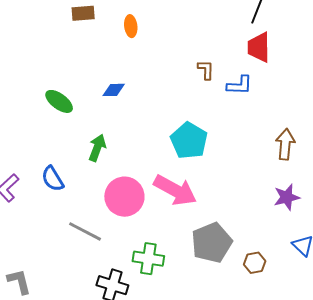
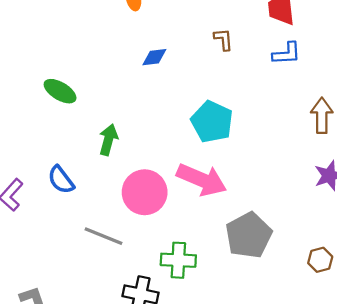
blue L-shape: (240, 85) -> (287, 54), moved
blue diamond: (114, 90) -> (154, 57), moved
brown hexagon: (255, 263) -> (320, 260), moved

